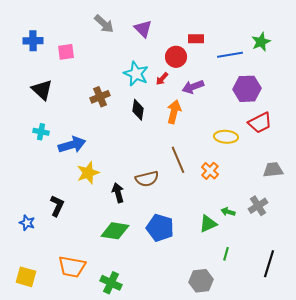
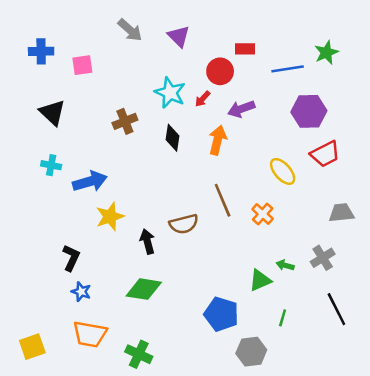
yellow ellipse: (226, 137) -> (283, 171), turned 45
blue star: (27, 223) -> (81, 292), moved
blue pentagon: (160, 228) -> (221, 314), moved
black line: (269, 264) -> (336, 309), moved, turned -44
yellow square: (26, 277) -> (32, 347), turned -35

